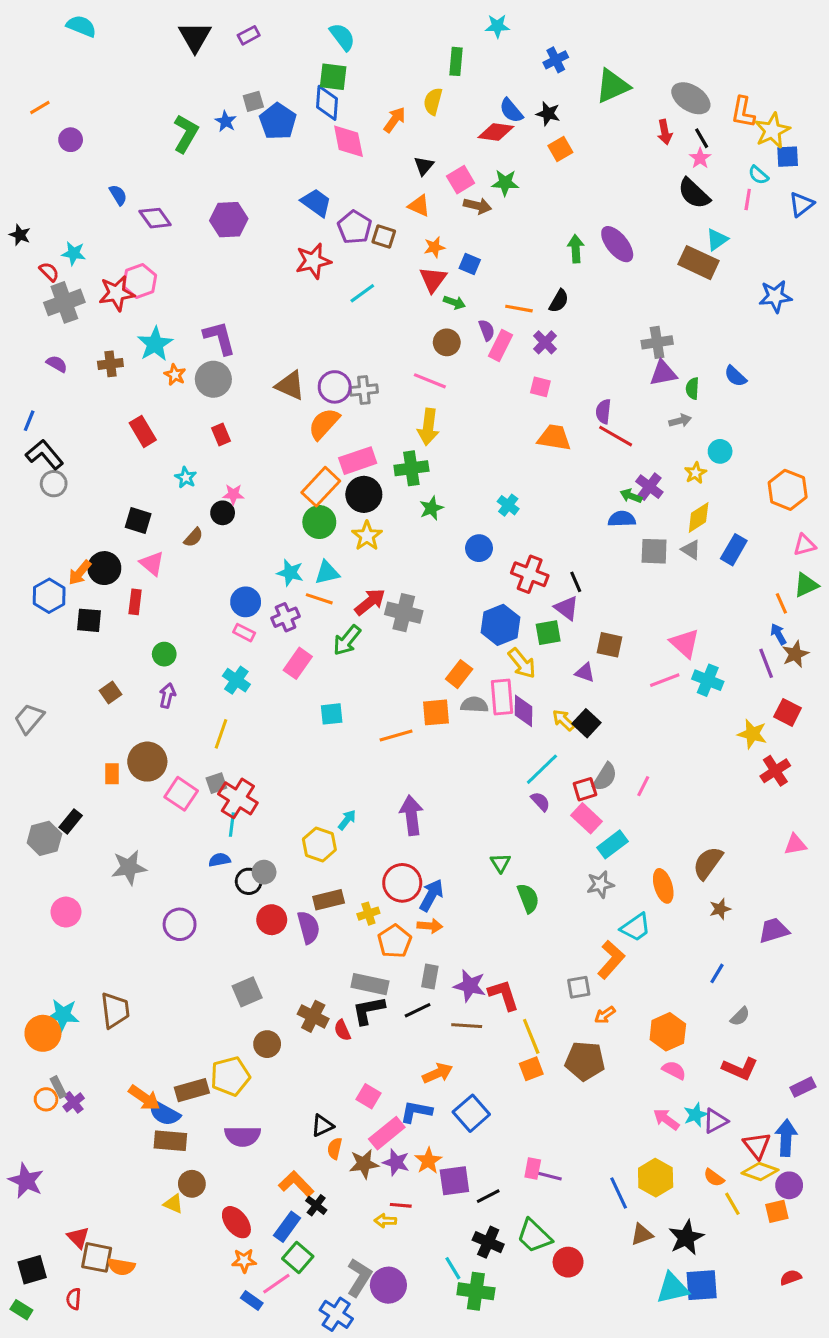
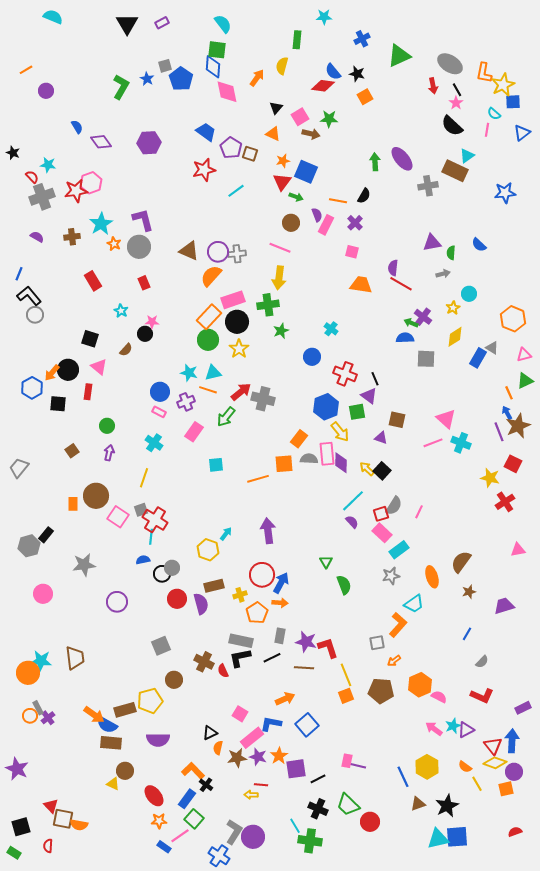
blue square: (470, 264) -> (306, 172), size x1.6
gray cross: (657, 342) -> (428, 186), moved
gray triangle: (691, 550) -> (492, 348), moved
brown star: (795, 654) -> (518, 426), size x1.4
orange hexagon: (668, 1032) -> (420, 685), moved

